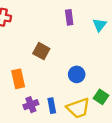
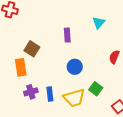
purple rectangle: (69, 17) -> (67, 35), moved
brown square: (41, 51) -> (32, 49), moved

